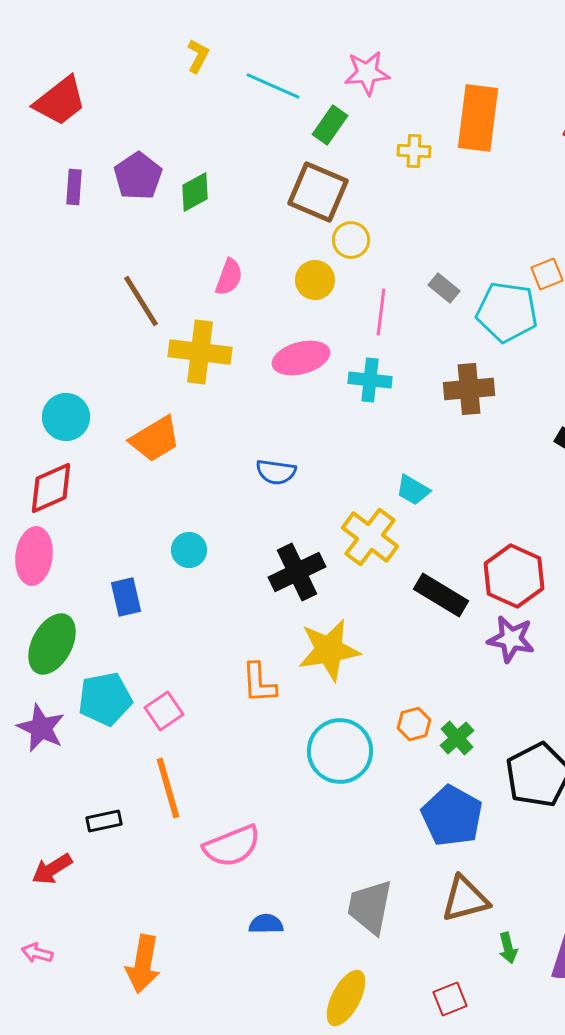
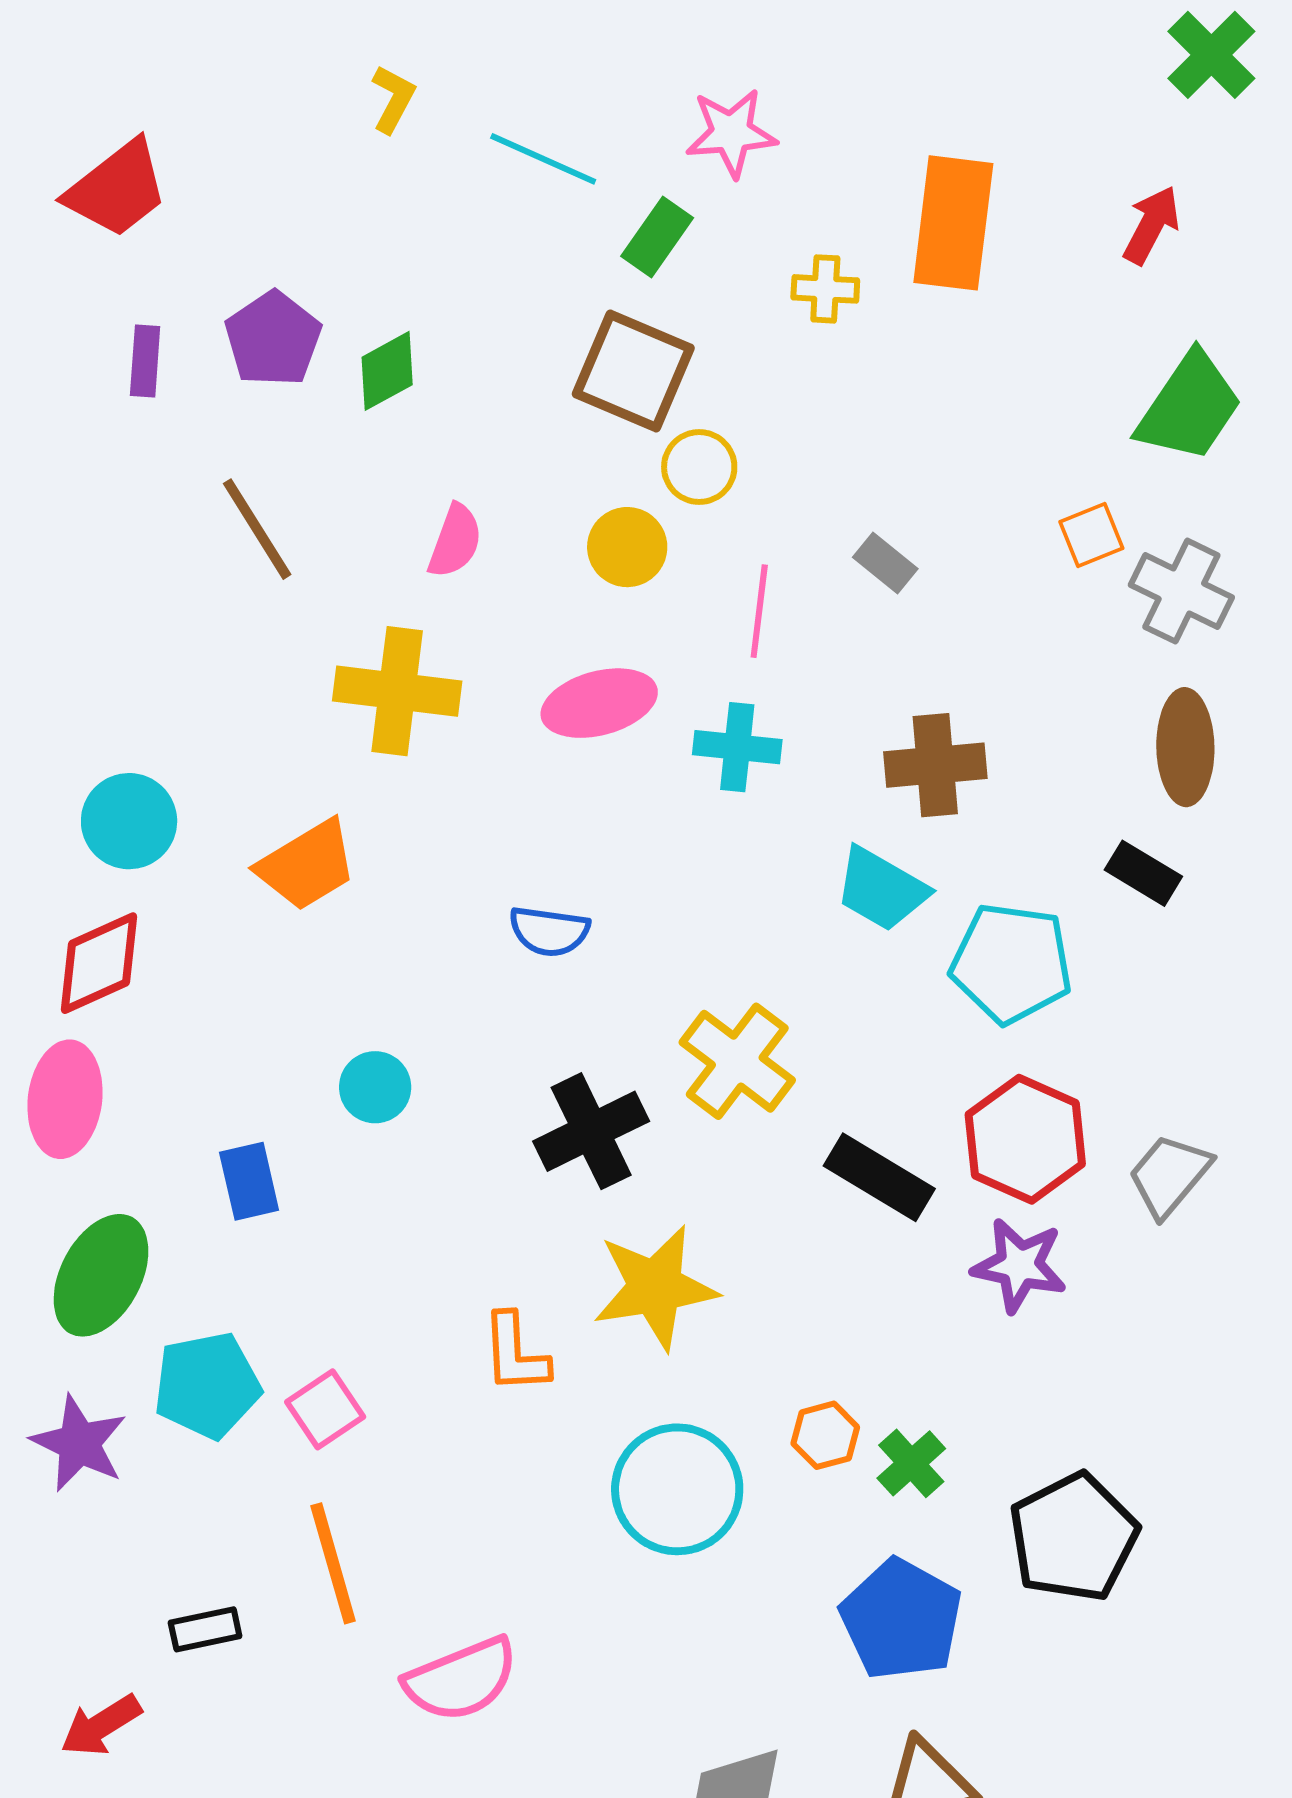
brown line: (141, 301) -> (257, 529), moved
cyan pentagon: (507, 312) -> (1011, 963), moved
cyan trapezoid: (413, 490) -> (881, 889), moved, size x1.4

